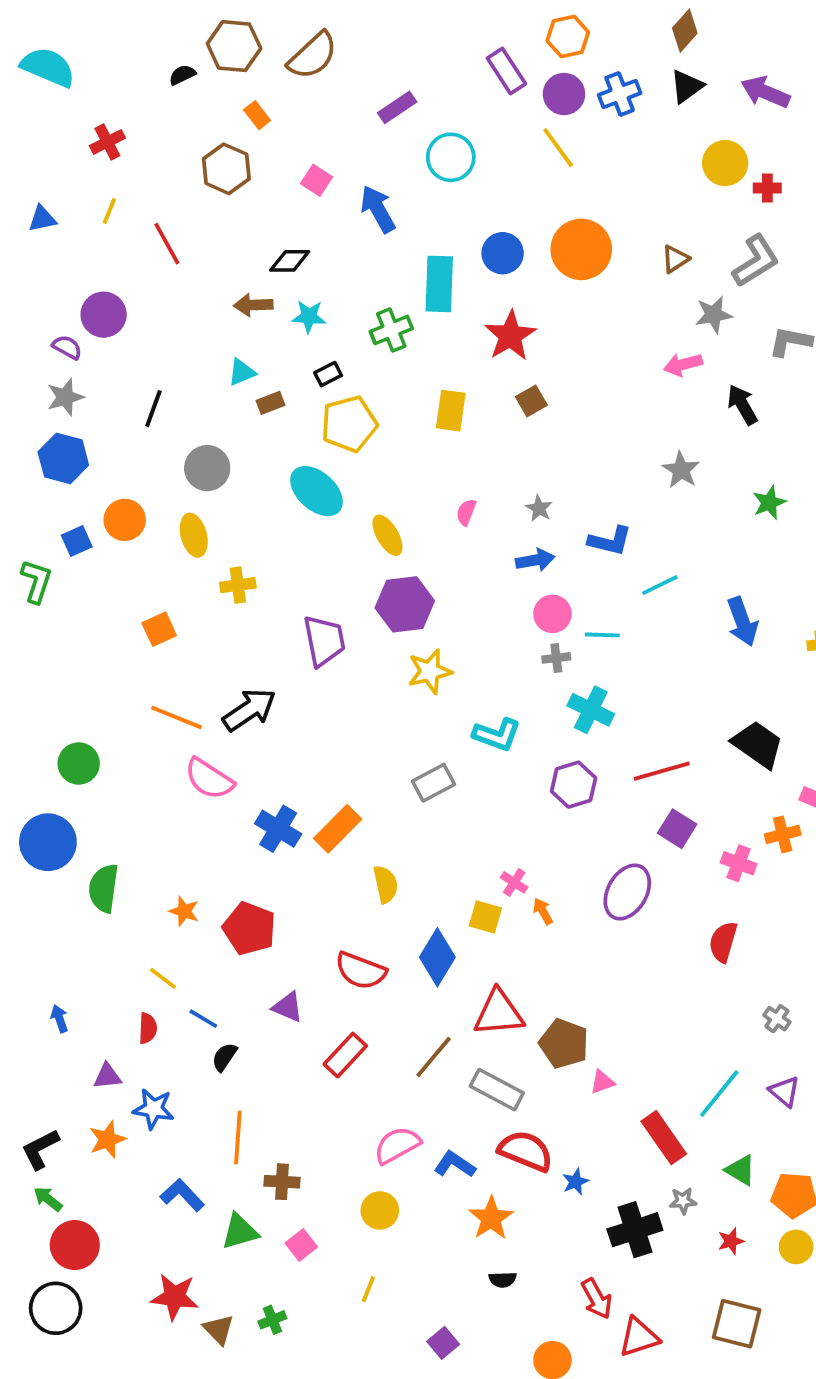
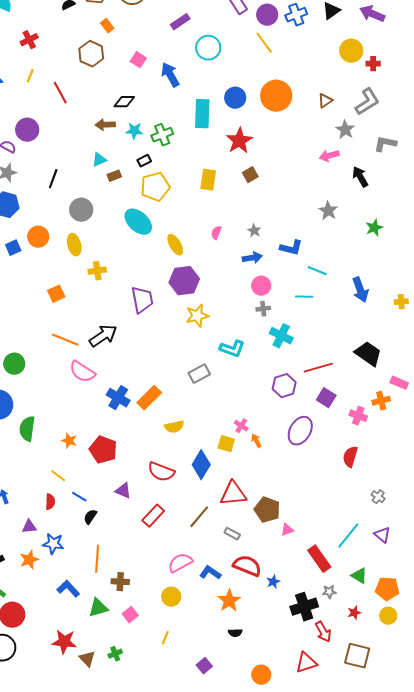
gray star: (714, 315) -> (345, 130), turned -30
green cross: (391, 330) -> (162, 135), moved
cyan line: (660, 585) -> (317, 271), turned 48
cyan line: (602, 635) -> (304, 297), moved
purple hexagon: (574, 785) -> (284, 386), moved
yellow semicircle: (386, 884) -> (174, 427), turned 90
gray rectangle: (497, 1090) -> (232, 534), size x0.6
red arrow: (597, 1299) -> (323, 632), moved

